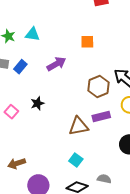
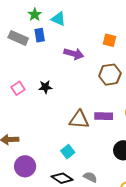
purple arrow: (56, 64) -> (74, 54), turned 30
blue rectangle: (20, 67) -> (40, 35), moved, turned -64
brown hexagon: (98, 87) -> (110, 75), moved

